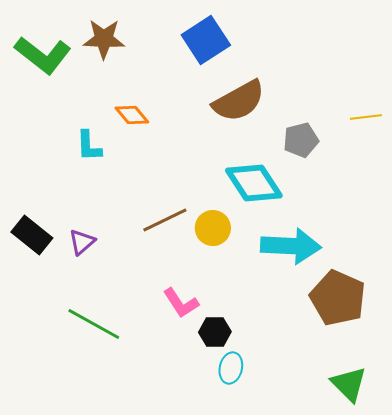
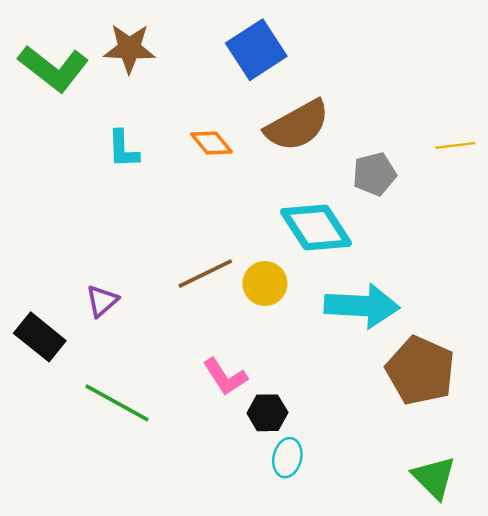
orange diamond: (132, 115) -> (211, 143), moved
cyan L-shape: (89, 146) -> (123, 149), moved
black rectangle: (32, 235) -> (40, 337), moved

